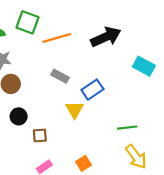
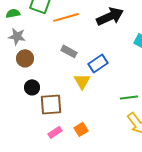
brown square: (40, 135) -> (51, 104), size x1.6
orange square: (83, 163) -> (81, 129), moved

